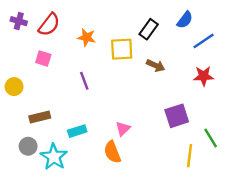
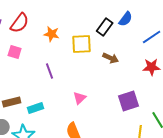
blue semicircle: (185, 20) -> (126, 19), moved
pink triangle: (123, 129) -> (80, 98), moved
cyan rectangle: (77, 131) -> (36, 108), moved

